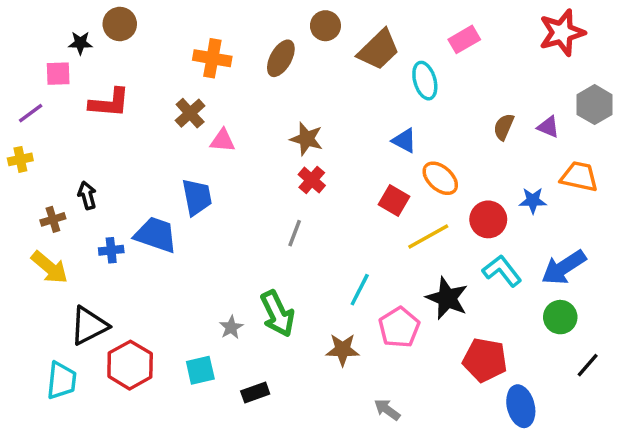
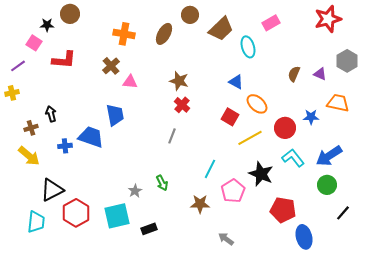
pink square: (58, 74) -> (34, 43), turned 35
green arrow: (277, 314) -> (162, 183), size x0.6
cyan square: (200, 370) -> (117, 216), size x1.5

